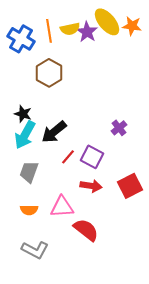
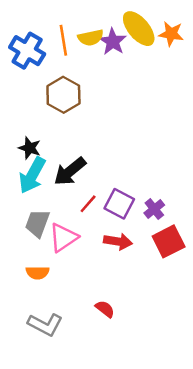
purple cross: (119, 128) -> (154, 209), moved
pink triangle: (62, 207) -> (63, 238), moved, turned -30
red semicircle: (86, 230) -> (105, 309), moved, size x0.6

